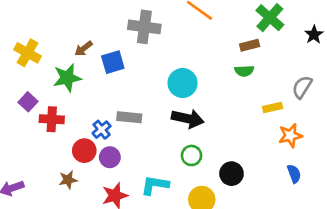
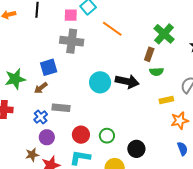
brown rectangle: (250, 45) -> (149, 54), turned -56
brown arrow: (83, 49) -> (41, 88), moved
green semicircle: (244, 71) -> (157, 72), moved
black arrow: (188, 119) -> (127, 81), moved
red circle: (84, 151) -> (81, 135), moved
brown star: (68, 180) -> (32, 155), moved

